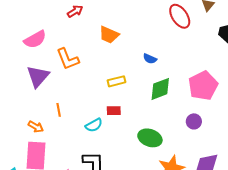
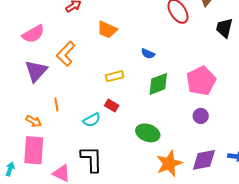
orange L-shape: (68, 59) -> (66, 54), turned 65
red rectangle: (114, 111) -> (112, 105), turned 32
purple circle: (194, 121) -> (201, 116), moved

